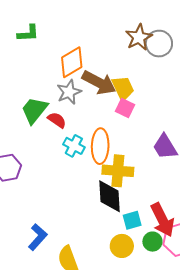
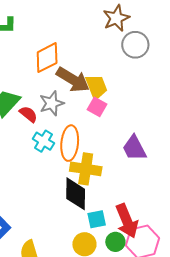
brown star: (139, 37) -> (116, 18), moved
gray star: (69, 92) -> (52, 103), moved

